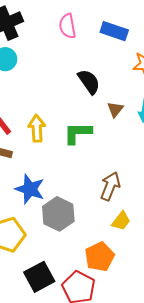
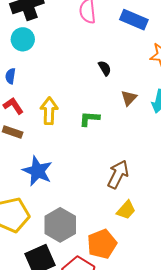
black semicircle: (89, 82) -> (105, 68), size x0.6
green L-shape: (78, 133) -> (89, 119), size x0.7
gray hexagon: (58, 214) -> (60, 225), moved

